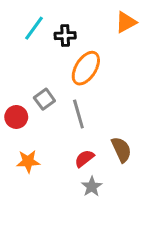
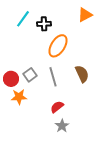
gray square: (44, 99) -> (30, 75), moved
brown semicircle: (121, 150) -> (82, 74), moved
orange star: (28, 161) -> (19, 97), moved

